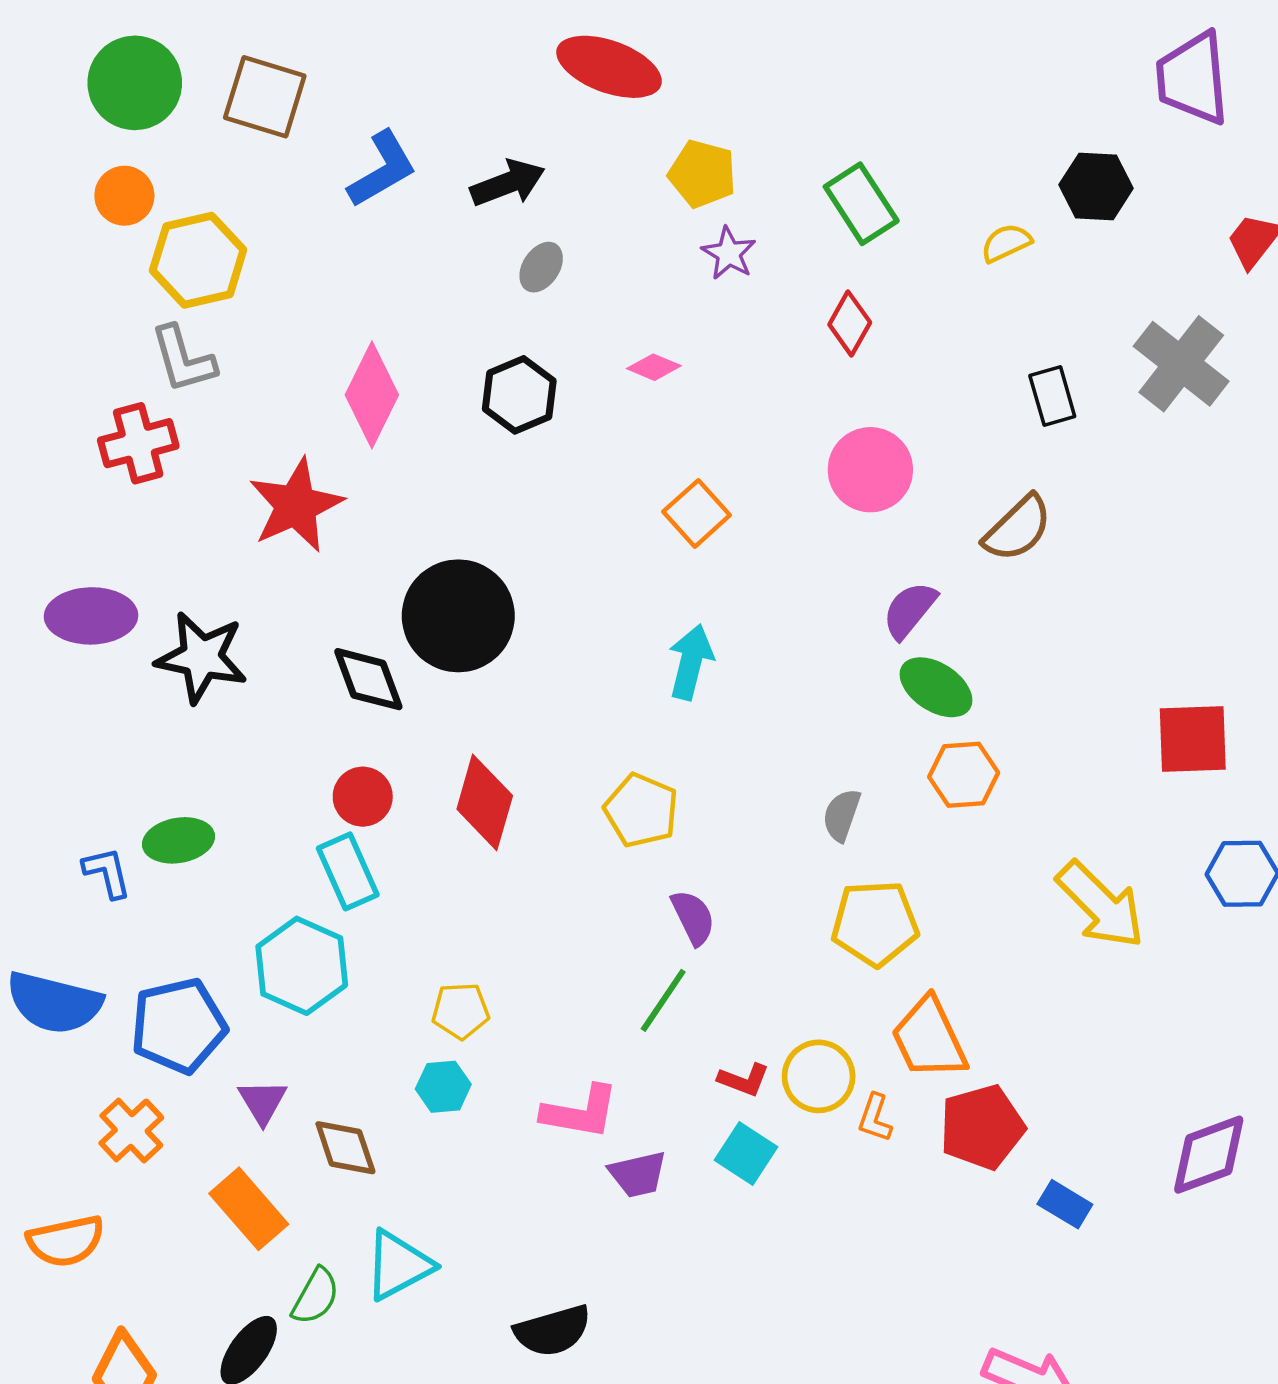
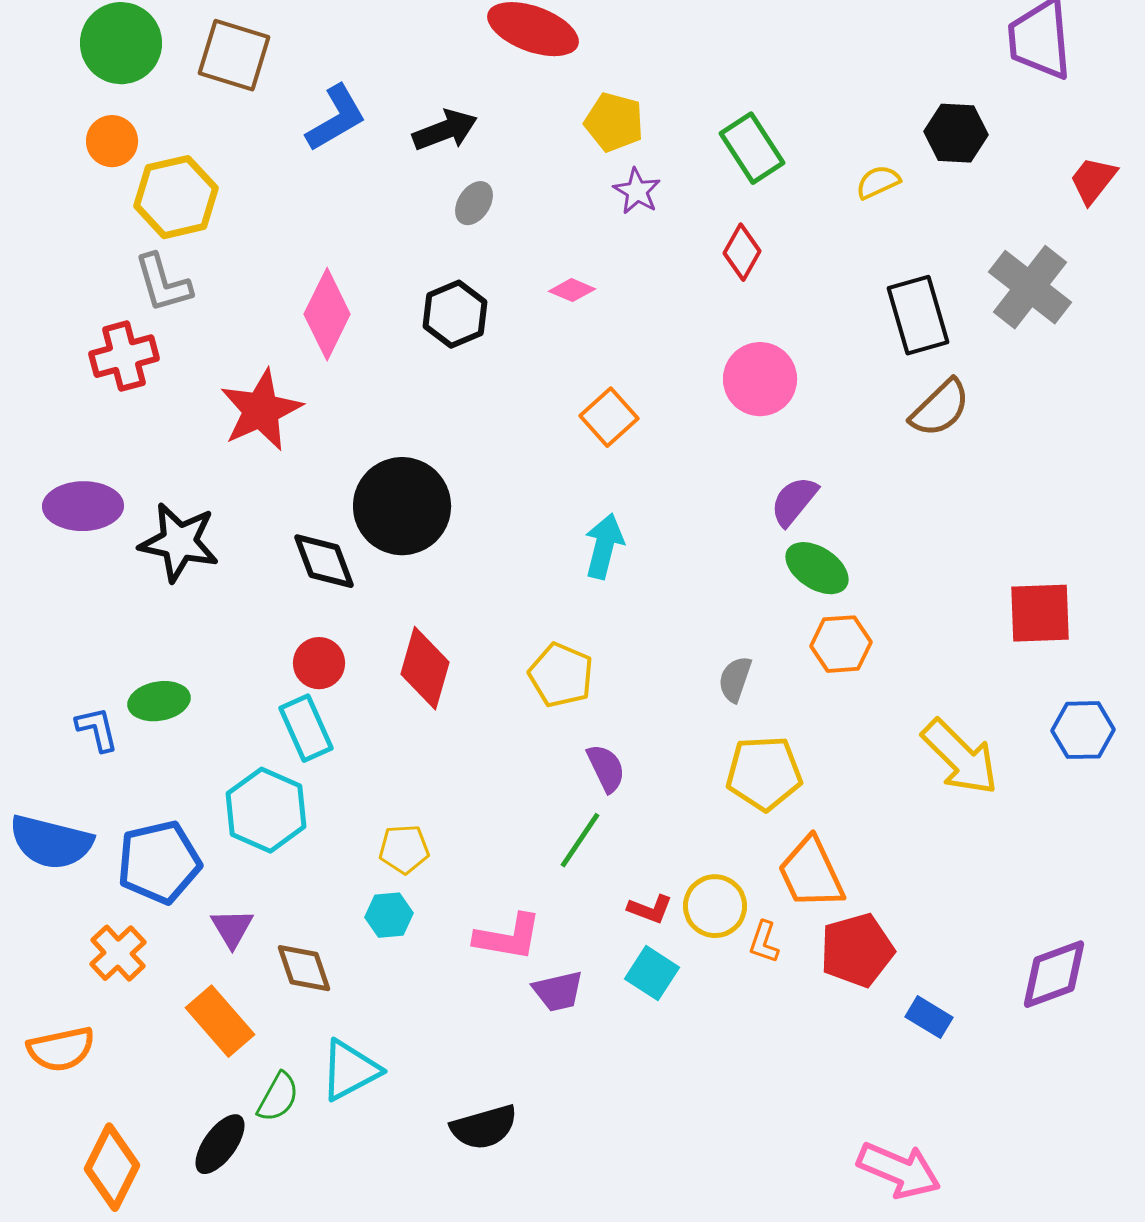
black rectangle: (1052, 396) -> (918, 315), size x1.5
brown semicircle: (1018, 528) -> (940, 408), moved

